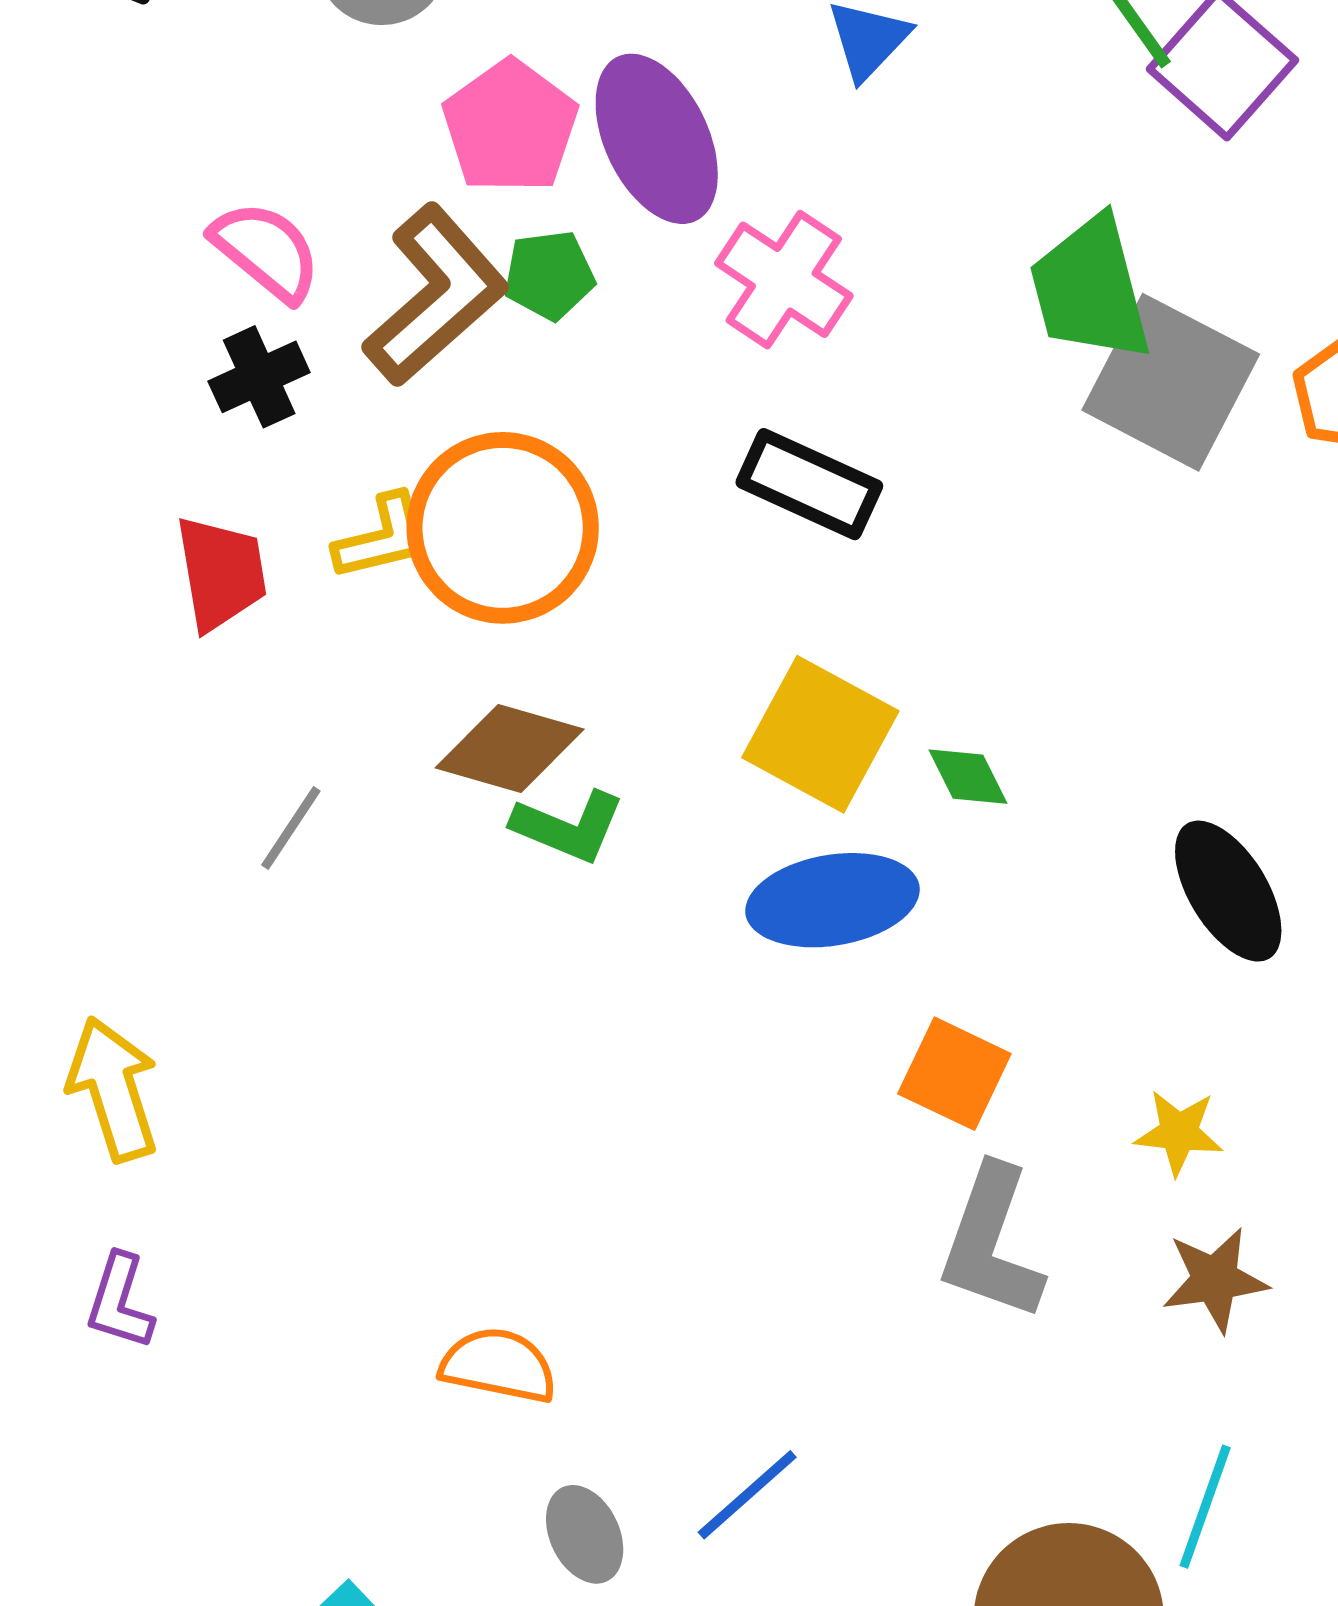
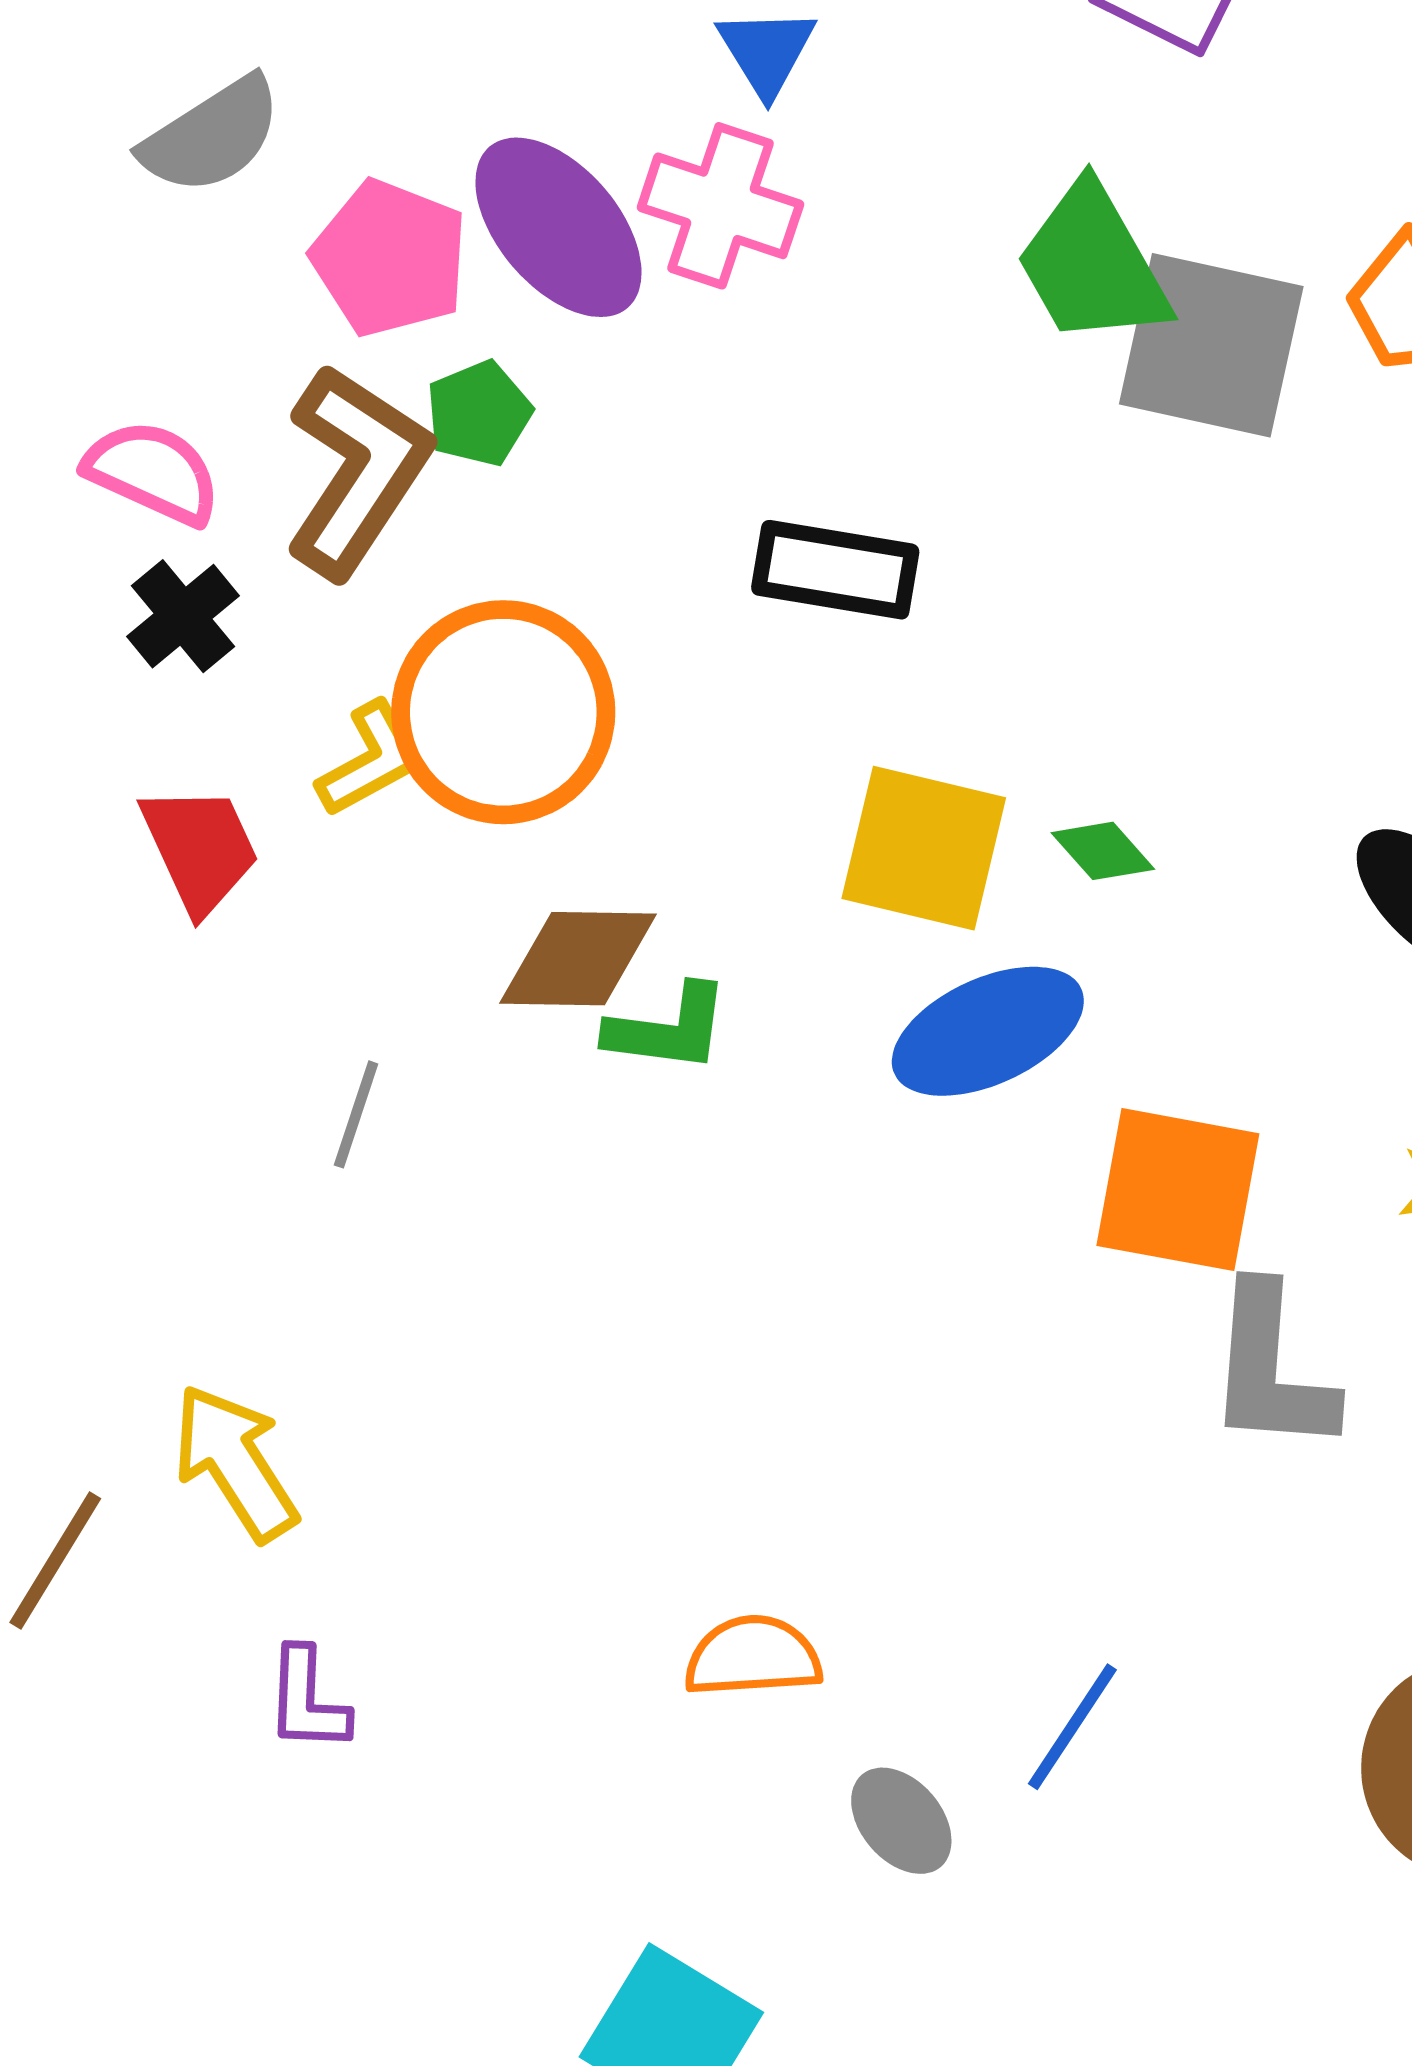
pink cross: (784, 280) -> (720, 206), moved
orange square: (954, 1074) -> (1178, 1190), size x1.4

